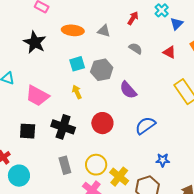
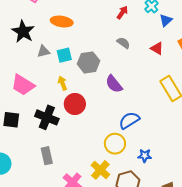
gray triangle: (104, 31) -> (44, 51), moved, turned -32
red circle: (102, 123) -> (75, 104), moved
yellow circle: (96, 165) -> (115, 144), moved

